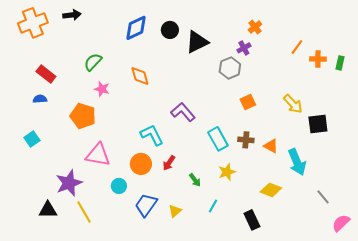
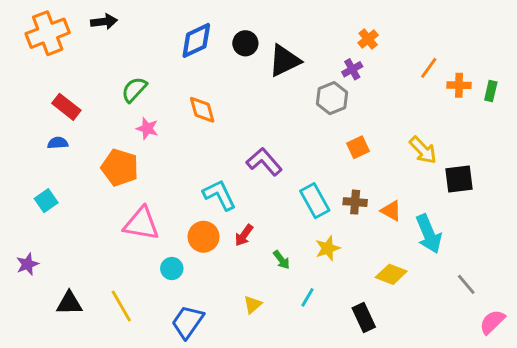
purple star: (69, 183) -> (27, 264), moved, size x0.6
blue trapezoid: (146, 205) -> (188, 322), moved

